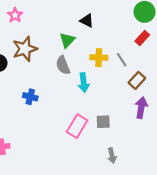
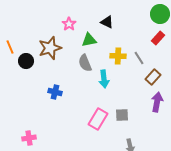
pink star: (15, 15) -> (69, 24), moved
green triangle: (67, 40) -> (89, 40), turned 35

